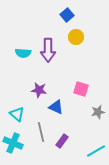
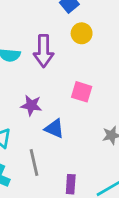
pink square: (81, 89) -> (82, 92), moved
purple rectangle: (62, 141) -> (71, 184), moved, turned -32

